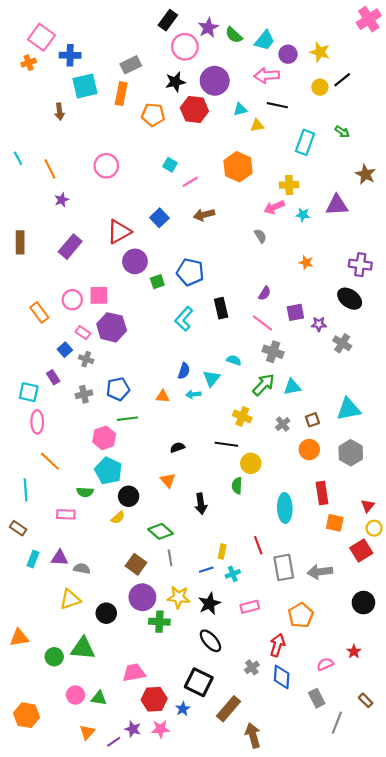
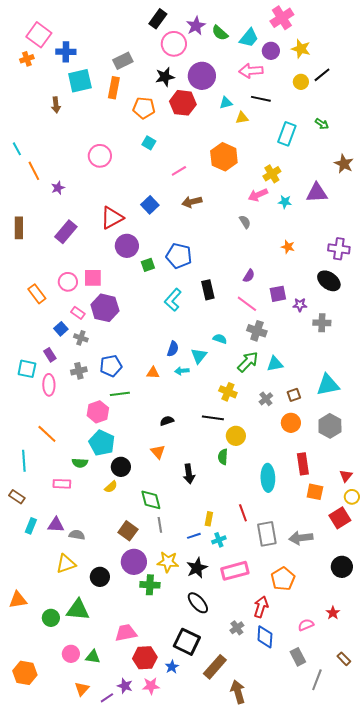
pink cross: (369, 19) -> (282, 18), moved
cyan square: (170, 165) -> (149, 143), moved
orange line: (50, 169) -> (34, 171), moved
yellow cross: (289, 185) -> (272, 174), turned -30
gray cross: (342, 343) -> (322, 323), turned -30
pink ellipse: (37, 422) -> (49, 385), moved
green diamond: (160, 531) -> (151, 500), turned 35
pink rectangle: (250, 607) -> (235, 571), size x1.5

